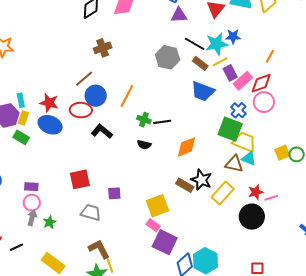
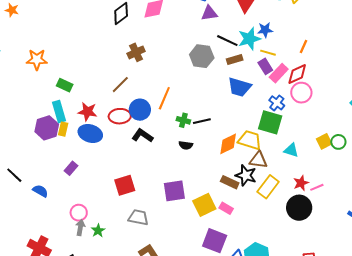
yellow line: (220, 62) -> (268, 53), moved, turned 49
brown rectangle: (200, 63) -> (235, 60), turned -49
blue circle: (96, 96) -> (140, 110), moved
cyan rectangle: (21, 100) -> (59, 112), size x1.5
green rectangle: (21, 137) -> (65, 85), moved
yellow trapezoid: (244, 142) -> (250, 140), moved
brown triangle: (234, 164) -> (258, 160), moved
purple rectangle: (31, 187) -> (71, 168), moved, turned -48
purple square: (114, 193) -> (174, 191), moved, size x1.6
pink rectangle: (153, 225) -> (226, 208), moved

